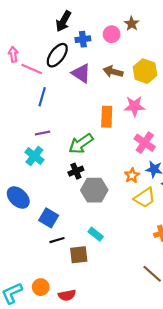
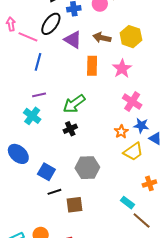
pink star: (134, 106) -> (122, 69), turned -30
orange rectangle: (107, 117) -> (92, 66), moved
gray hexagon: (94, 190) -> (87, 168), moved
cyan rectangle: (96, 234) -> (127, 203), moved

